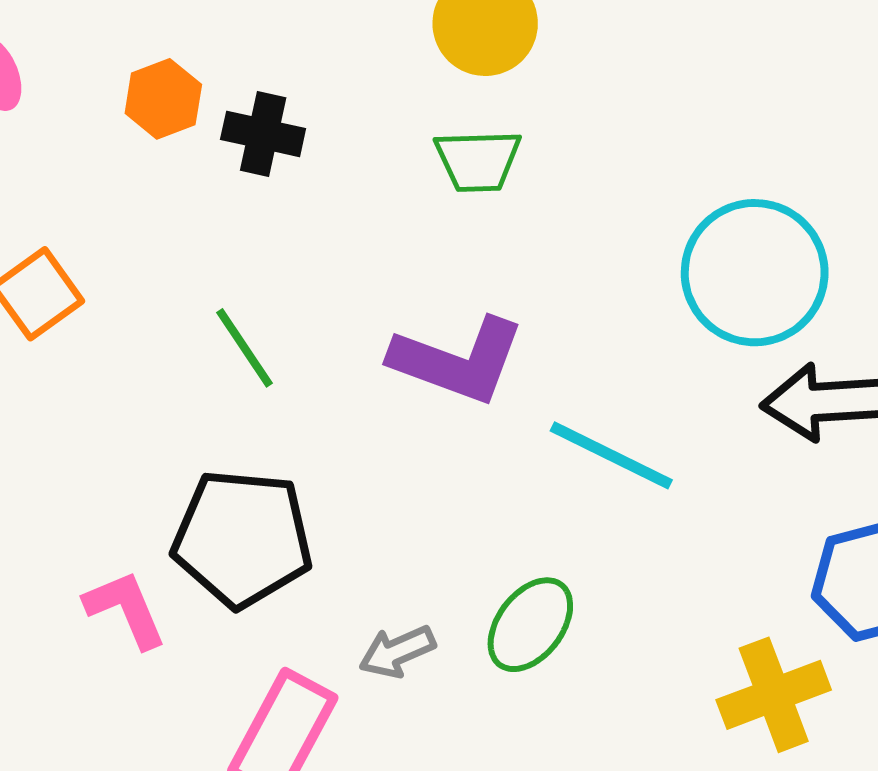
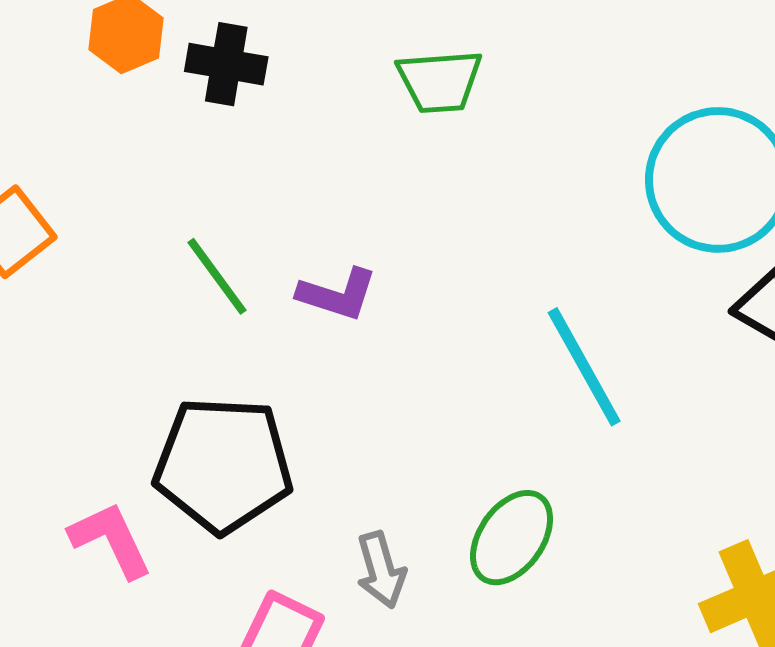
purple L-shape: (458, 360) -> (337, 294), moved, size x0.6
cyan line: (611, 455) -> (584, 367), turned 37
gray arrow: (397, 652) -> (381, 570), turned -80

